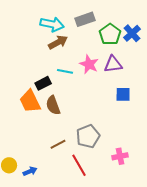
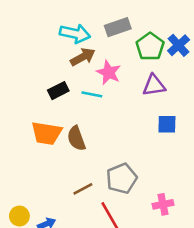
pink star: (89, 64) -> (109, 72), moved
black rectangle: (43, 83) -> (58, 91), moved
orange trapezoid: (30, 101) -> (47, 133), turned -55

